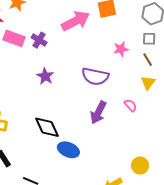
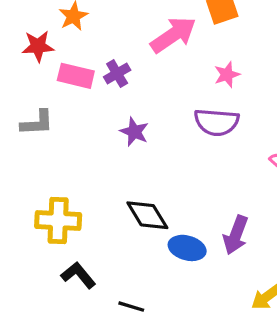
purple cross: (39, 40) -> (117, 74), turned 35
pink star: (121, 49) -> (227, 75), moved
purple arrow: (98, 112) -> (236, 235), moved

